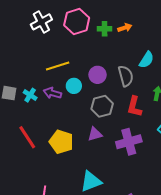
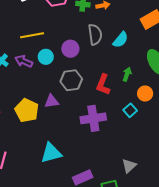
gray semicircle: (126, 76) -> (95, 35), moved
purple triangle: (95, 134) -> (52, 101), moved

